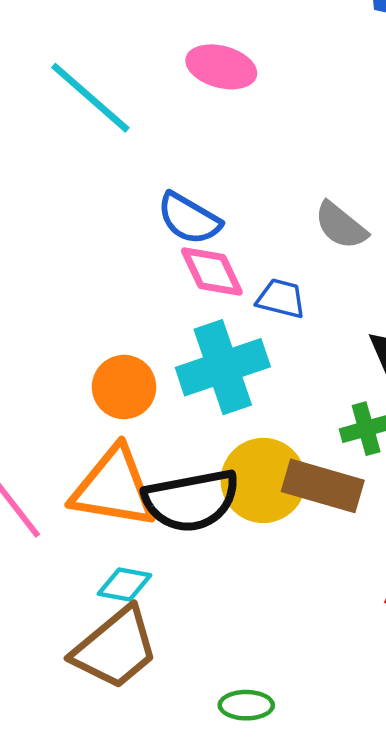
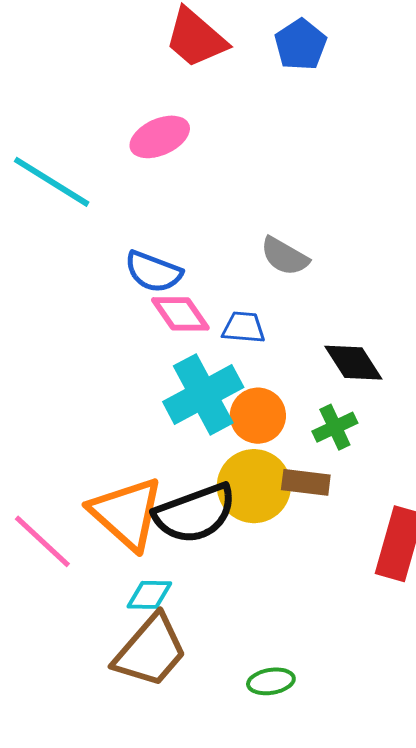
pink ellipse: (221, 67) -> (160, 137), turned -30
orange circle: (124, 387) -> (258, 416), moved
brown rectangle: (323, 486) -> (306, 482), size x0.7
orange triangle: (114, 488) -> (127, 513), turned 42

